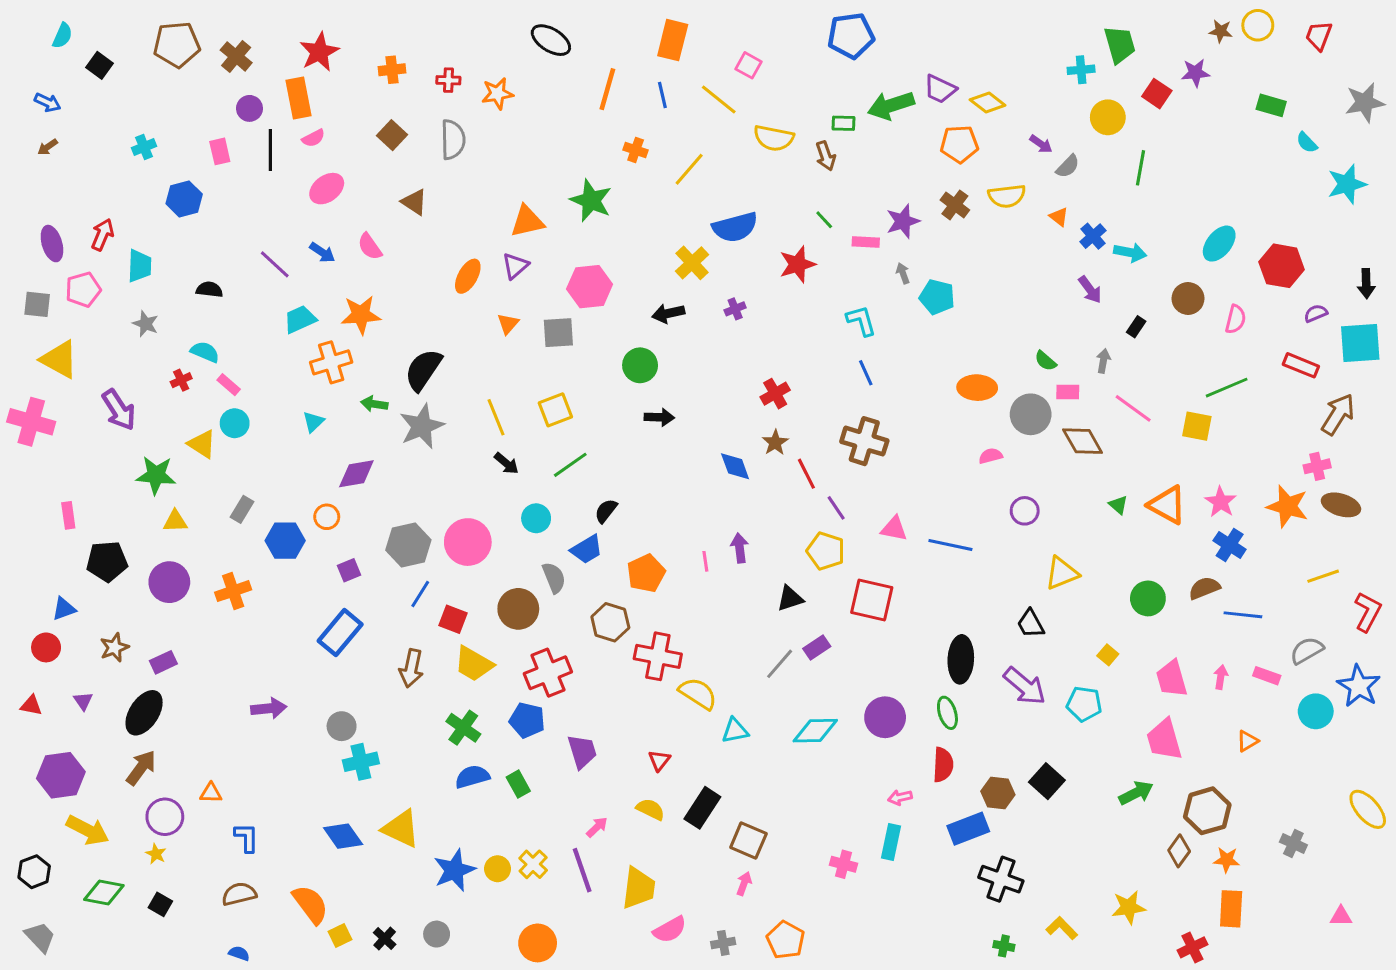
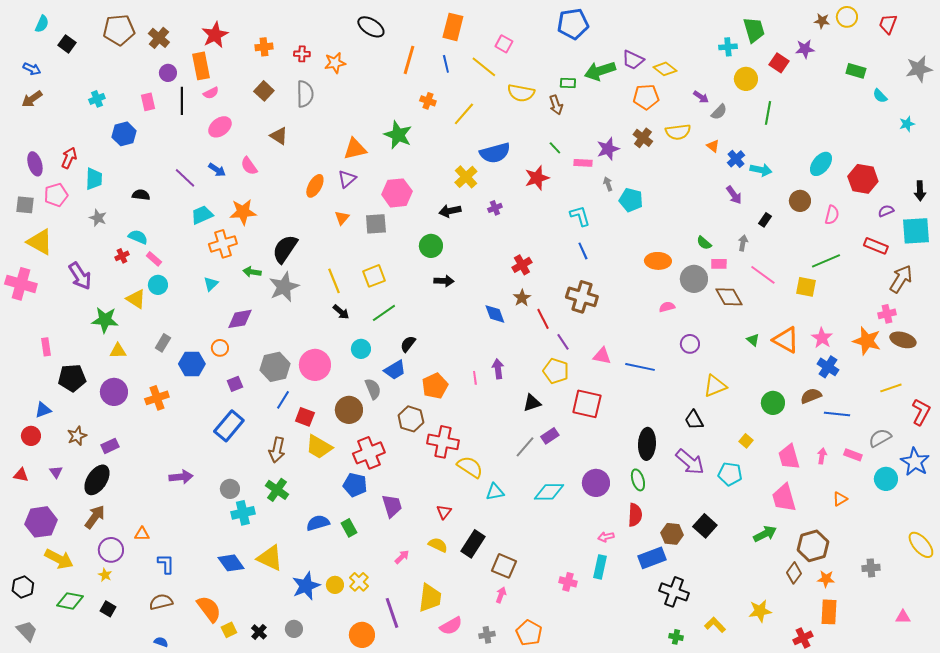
brown arrow: (48, 147) -> (32, 99), size x1.5
cyan star: (1347, 184) -> (907, 124), size x0.6
green cross: (463, 728) -> (277, 490), moved
gray cross: (1293, 843) -> (871, 568), turned -30
purple line: (582, 870) -> (392, 613), moved

